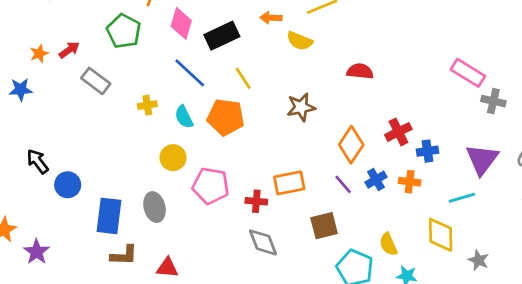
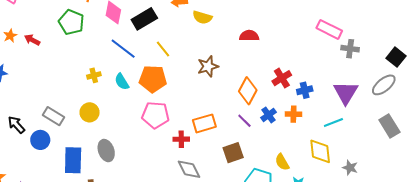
red arrow: (69, 50) -> (32, 40), turned -112
orange star: (39, 54) -> (10, 36), moved
gray rectangle: (96, 81) -> (53, 116), moved
yellow circle: (173, 158) -> (90, 112), moved
pink pentagon: (211, 186) -> (155, 115), moved

